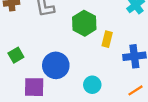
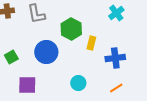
blue circle: (56, 65) -> (46, 52), moved

